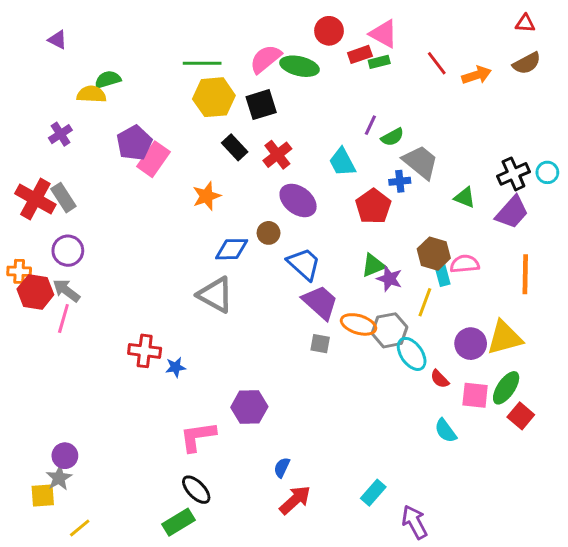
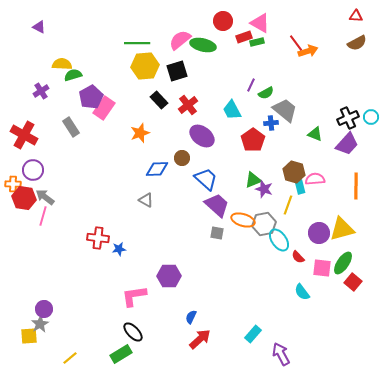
orange arrow: (477, 75) -> (308, 51), moved
green semicircle: (108, 79) -> (73, 75), moved
gray rectangle: (63, 198) -> (71, 127), moved
purple circle: (68, 251) -> (33, 170), moved
gray triangle: (215, 295) -> (146, 200), size x0.6
yellow line: (80, 528) -> (70, 358), moved

